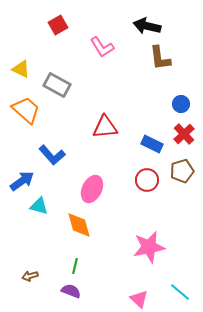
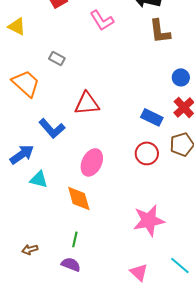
yellow triangle: (21, 69) -> (17, 26), moved
gray rectangle: (57, 85) -> (57, 58), size x0.6
red triangle: (105, 127) -> (87, 103), moved

